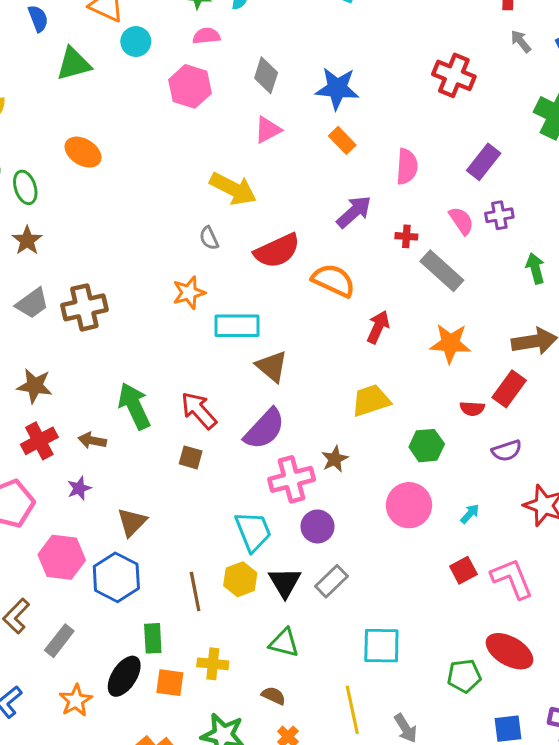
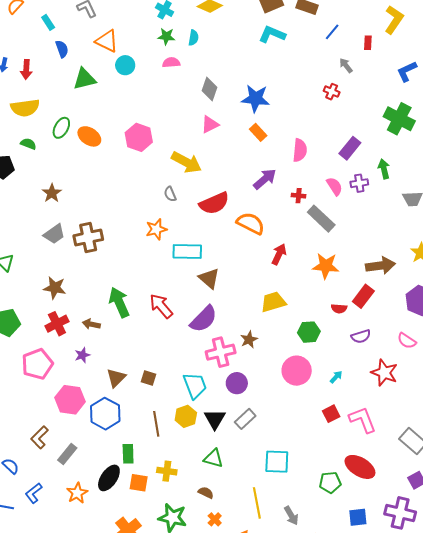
gray arrow: (521, 41) -> (346, 66), moved
red cross: (454, 75) -> (332, 92), size x0.6
pink hexagon: (190, 86) -> (139, 137), moved
green ellipse: (25, 187) -> (61, 128), moved, turned 45
green arrow: (535, 268) -> (384, 169), moved
brown square: (191, 457) -> (148, 378), moved

